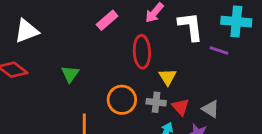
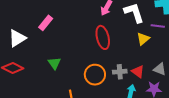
pink rectangle: (107, 20) -> (46, 23), moved
yellow triangle: (168, 77) -> (143, 39), moved, turned 32

